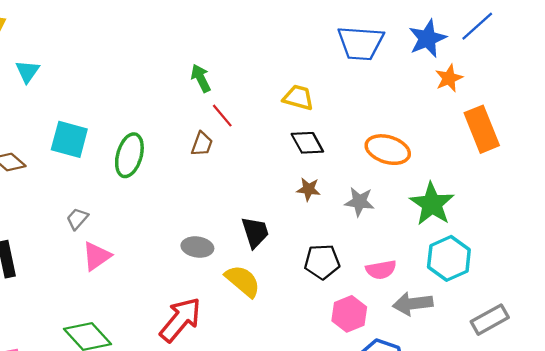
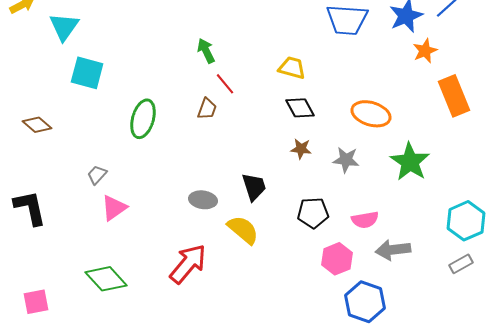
cyan triangle: (27, 71) -> (64, 27), moved, size x1.4
cyan square: (69, 139) -> (87, 73), moved
cyan hexagon: (449, 258) -> (466, 221), moved
gray rectangle: (490, 320) -> (461, 264), size x0.7

